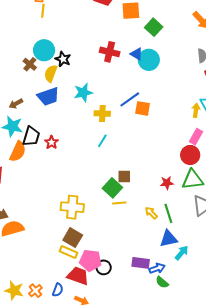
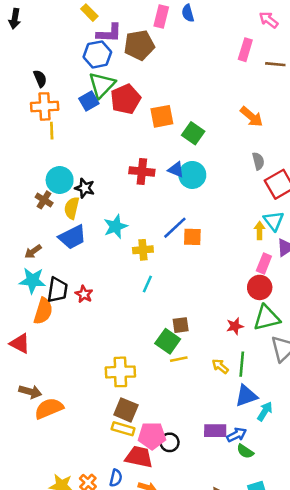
green line: (168, 213) -> (242, 364), turned 30

